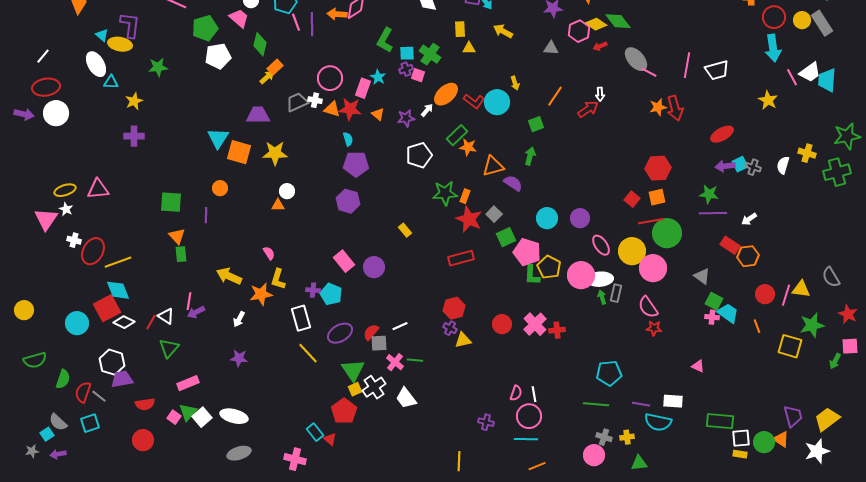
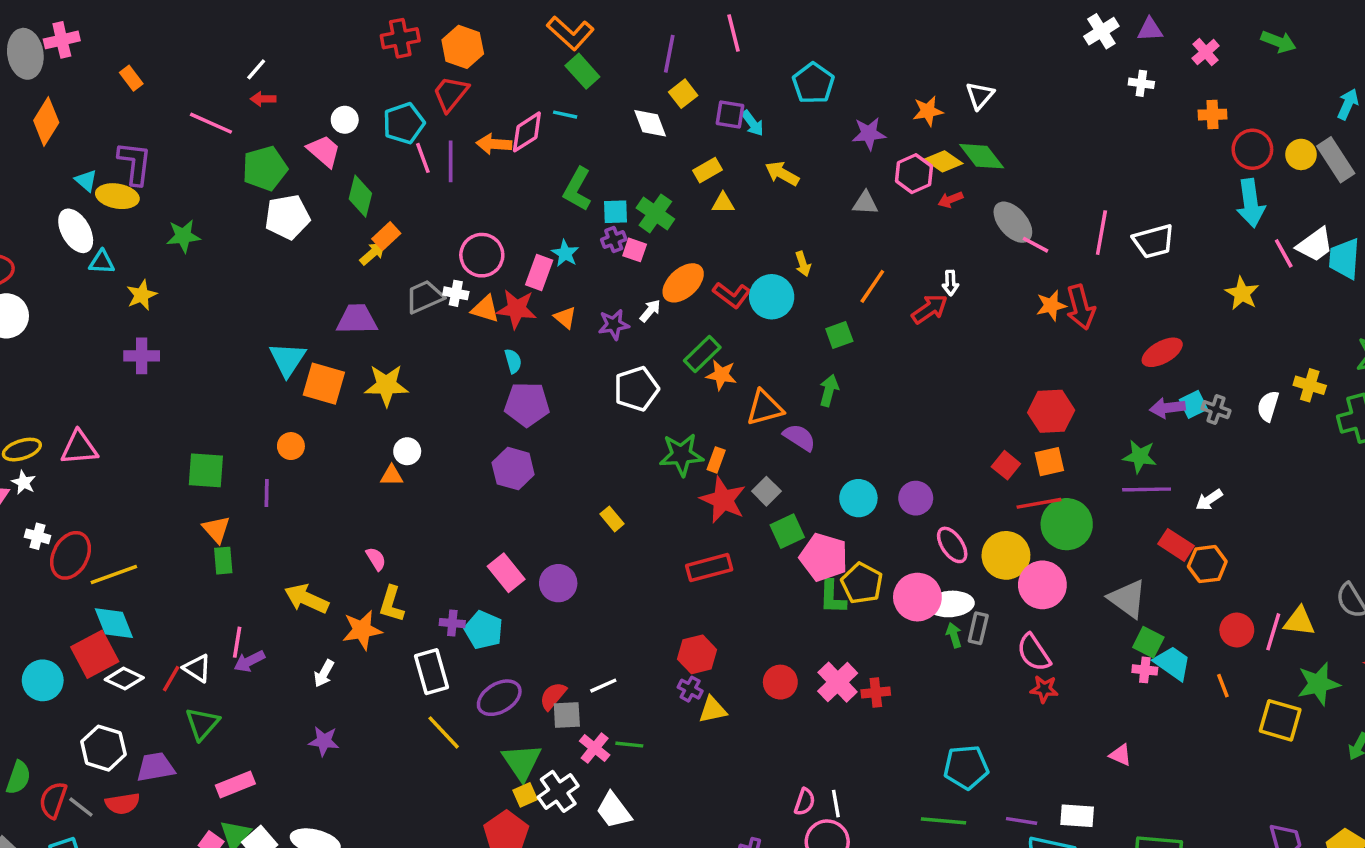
yellow rectangle: (460, 29) -> (707, 170), turned 63
gray triangle: (702, 276) -> (1127, 599), size x1.4
purple trapezoid: (122, 379) -> (156, 767), moved
red semicircle: (145, 404) -> (123, 804), moved

